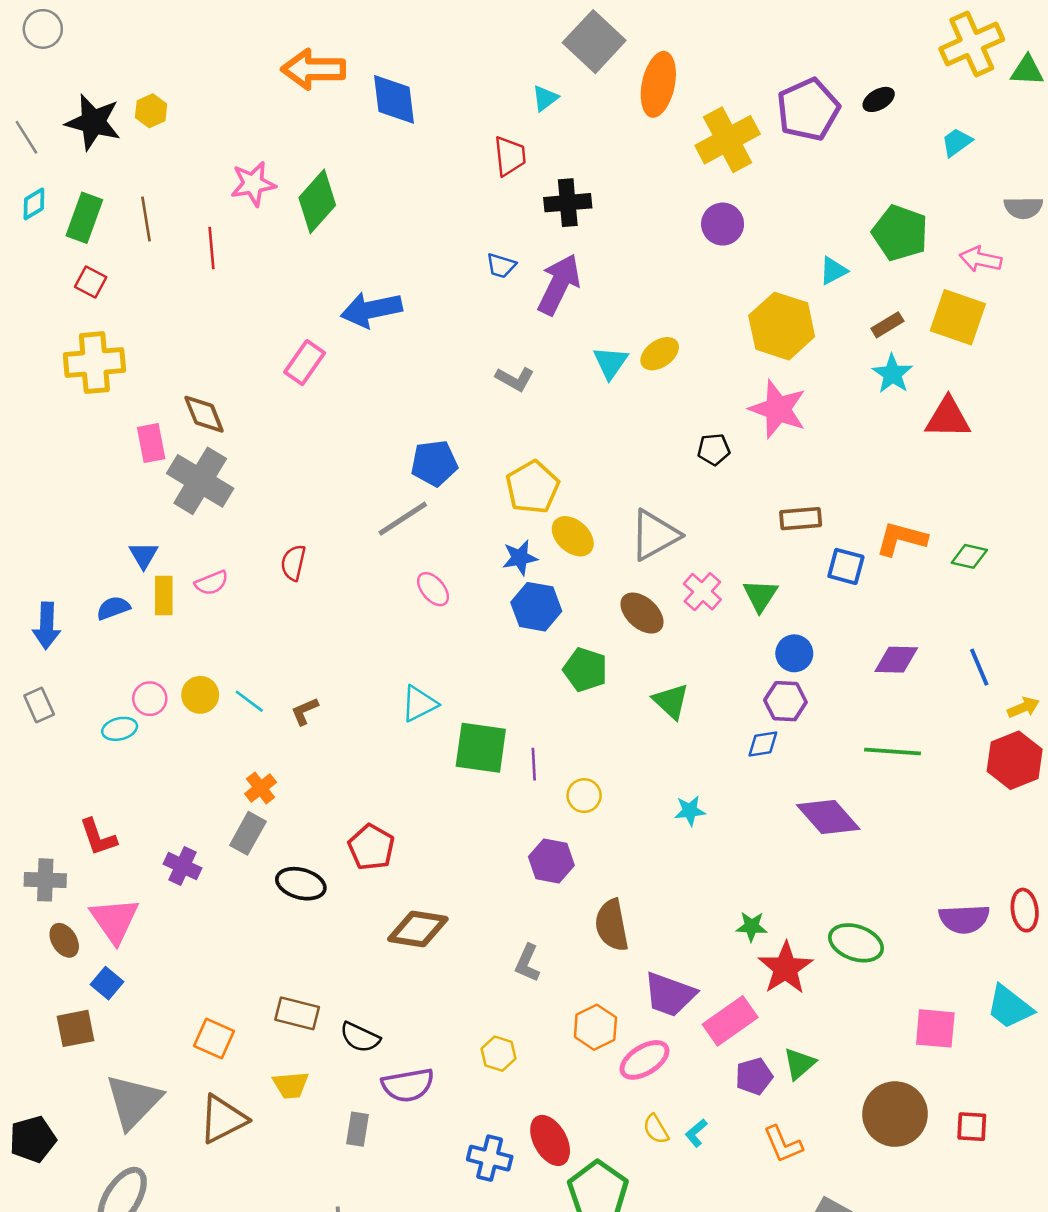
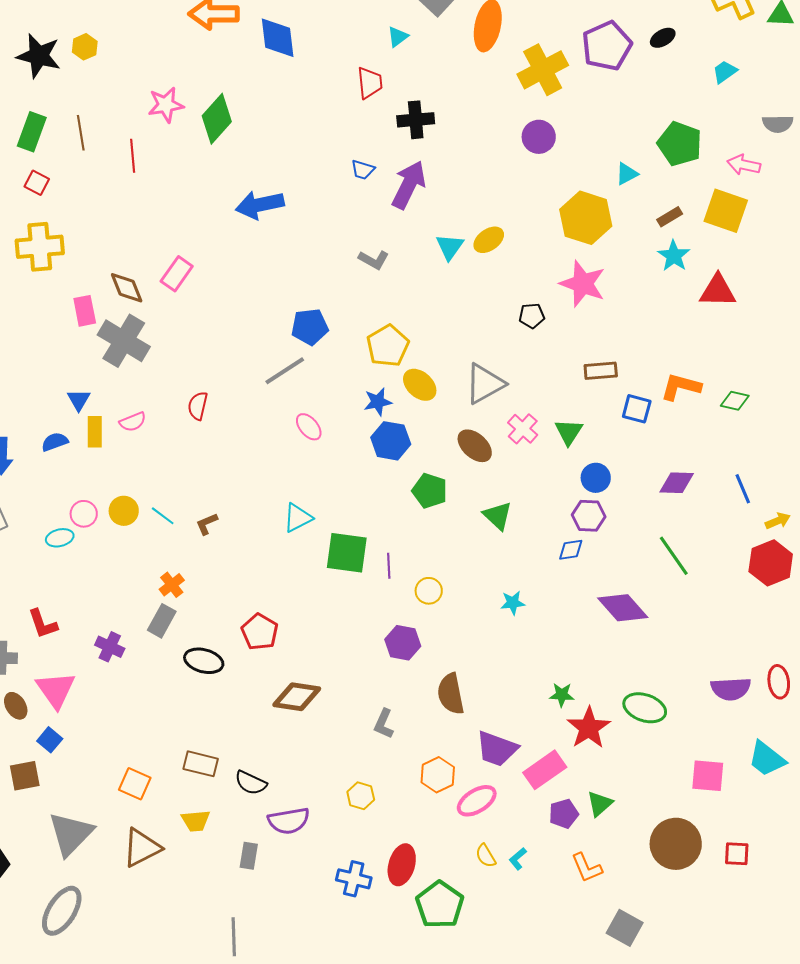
pink rectangle: (305, 363) -> (177, 274), moved
green line: (892, 752) -> (674, 556), turned 51
red ellipse: (550, 1140) -> (402, 865), turned 45

